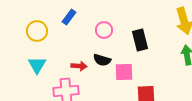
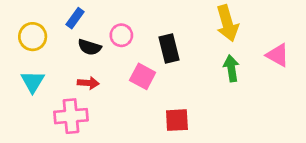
black semicircle: (102, 60) -> (90, 47), moved
pink square: (124, 72) -> (143, 76), moved, turned 30

